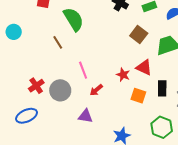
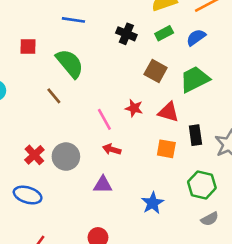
pink line: (83, 70) -> (104, 119), moved
red star: (123, 75) -> (134, 108), moved
red arrow: (96, 90) -> (112, 149), turned 64
blue ellipse: (27, 116) -> (28, 195), turned 50

